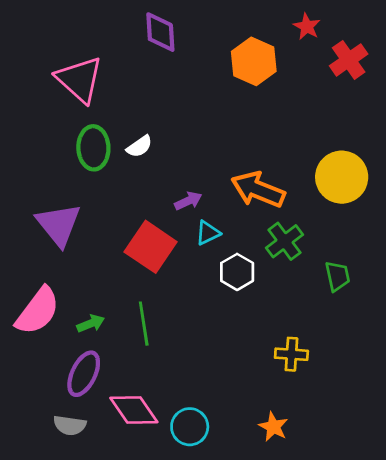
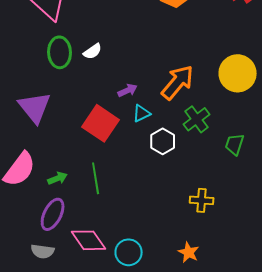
orange arrow: (258, 190) -> (178, 82), turned 108
green trapezoid: (337, 276) -> (235, 144), turned -150

